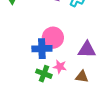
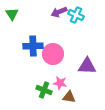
blue cross: (42, 49) -> (33, 46), moved
brown triangle: (82, 77) -> (69, 97), moved

